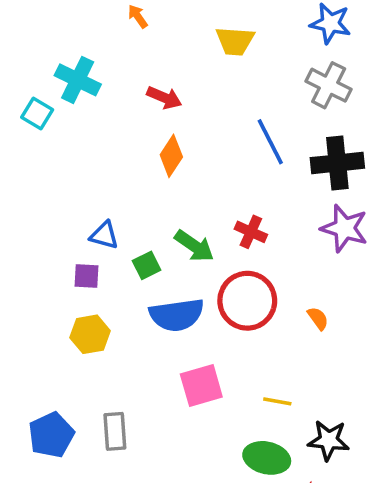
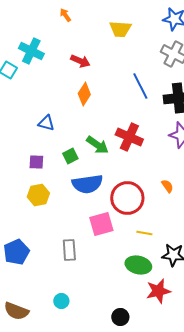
red cross: (251, 232) -> (129, 137), size x1.5
blue triangle: (104, 235) -> (46, 123), moved
red circle: (247, 301) -> (127, 198), moved
gray rectangle: (115, 431) -> (69, 250), moved

